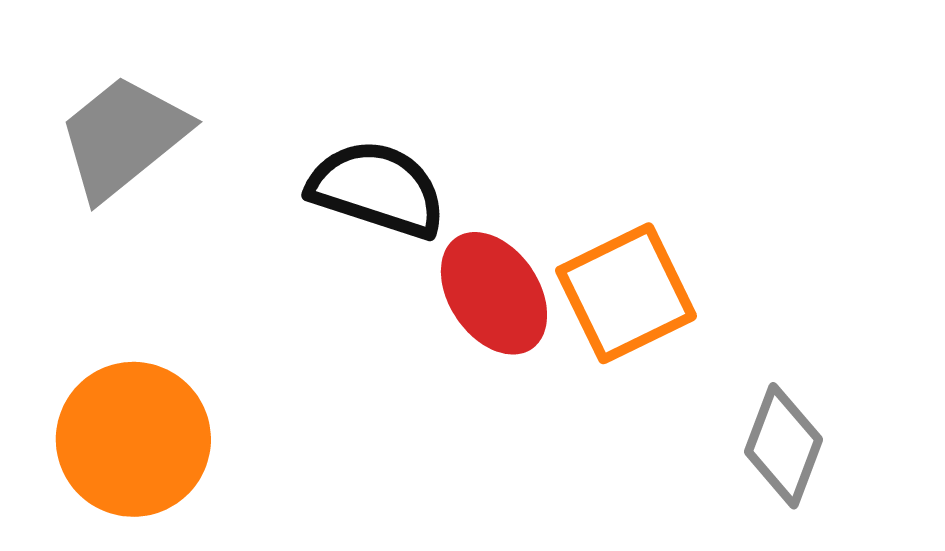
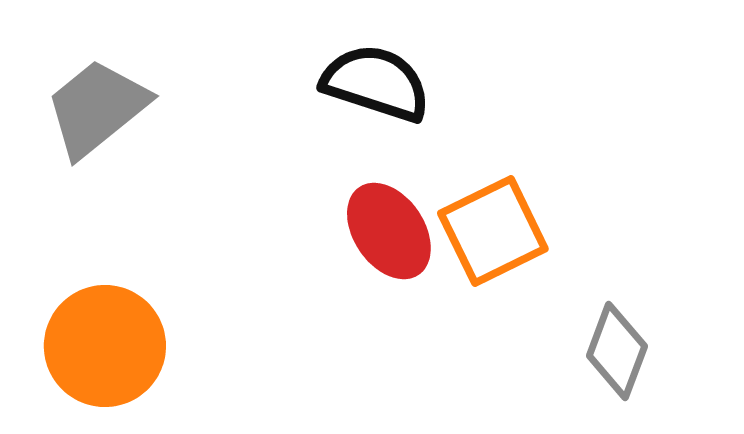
black semicircle: (377, 189) -> (376, 83), moved

